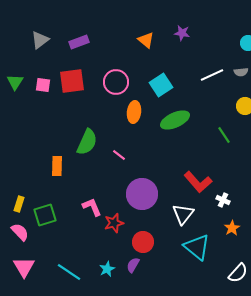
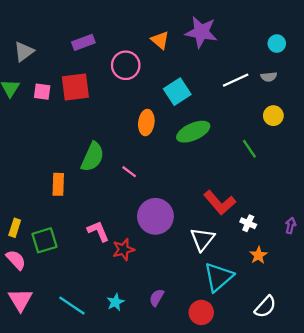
purple star: (182, 33) -> (201, 32), size x1.8
gray triangle: (40, 40) -> (24, 52), moved
pink circle: (116, 82) -> (126, 65), moved
red circle: (143, 242) -> (201, 312), moved
cyan triangle: (197, 247) -> (218, 277), turned 40
purple semicircle: (133, 265) -> (157, 298), moved

